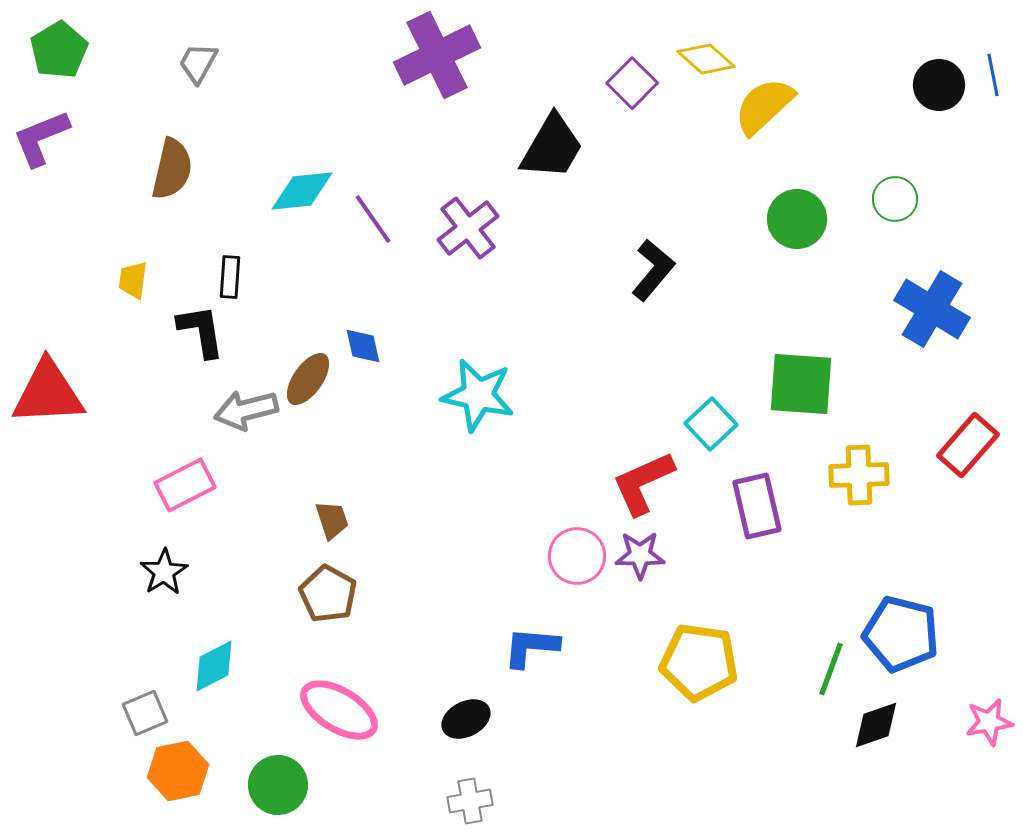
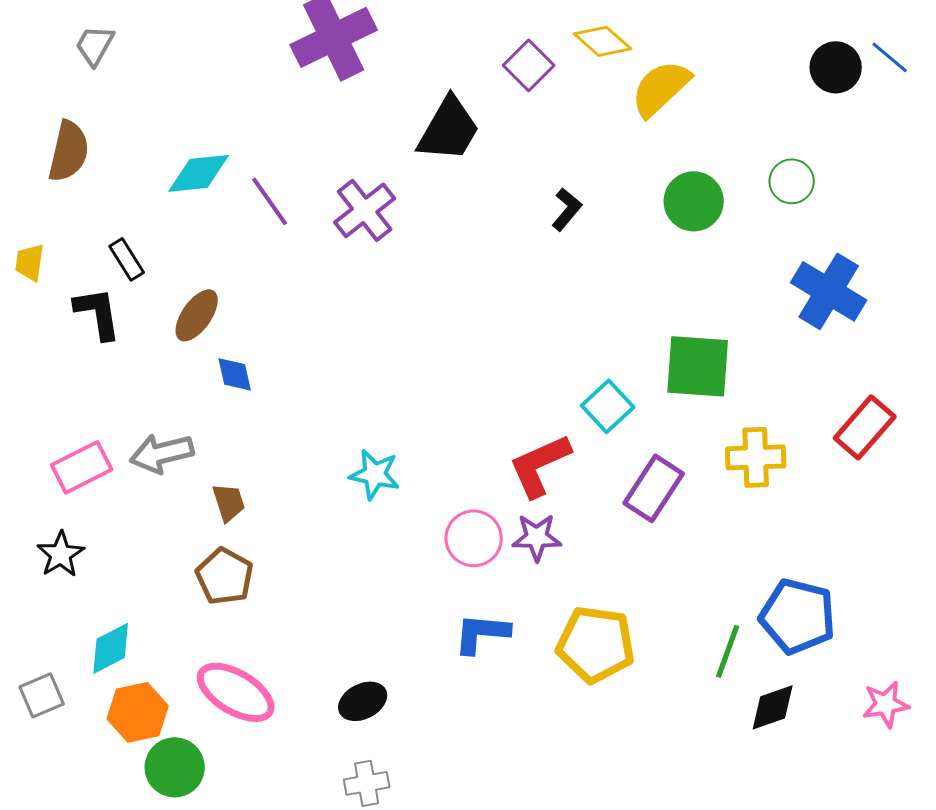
blue line: (993, 75) -> (890, 57), turned -39
black L-shape: (653, 270) -> (567, 209), moved, size x0.7
black rectangle: (230, 277) -> (127, 259), turned -36
blue diamond: (363, 346) -> (235, 374), moved
brown ellipse: (308, 379) -> (197, 315), moved
cyan star: (478, 395) -> (375, 474), moved, size x0.7
gray arrow: (246, 410) -> (162, 453), moved
purple rectangle: (757, 506) -> (654, 488), turned 46
blue L-shape: (531, 647) -> (482, 633), moved
orange hexagon: (178, 771) -> (138, 712), moved

